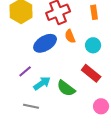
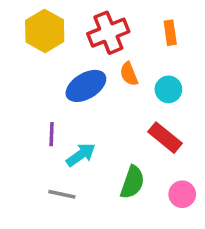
purple line: (25, 71) -> (52, 134), turned -48
green semicircle: (66, 88) -> (132, 182), moved, turned -108

